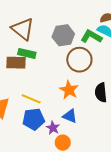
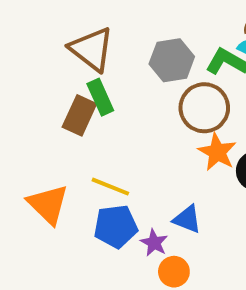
green rectangle: (27, 53) -> (100, 97), turned 54
brown rectangle: (16, 63) -> (79, 115), turned -66
orange star: (69, 90) -> (217, 152), moved

